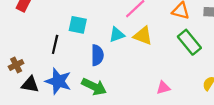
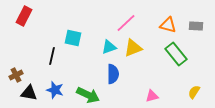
yellow triangle: (143, 36) -> (133, 48), turned -42
blue semicircle: (97, 55) -> (113, 74), moved
blue star: (58, 81) -> (55, 90), size x0.7

